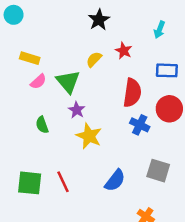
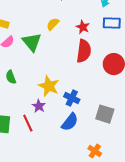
red star: (124, 51) -> (83, 27), moved
blue rectangle: (167, 70) -> (112, 23), moved
purple star: (77, 110) -> (39, 106), moved
blue cross: (140, 125) -> (72, 98), moved

